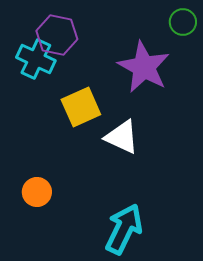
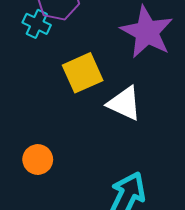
cyan cross: (36, 59) -> (37, 24), size x0.7

